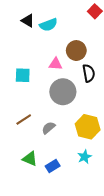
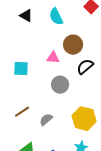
cyan semicircle: (48, 25) -> (56, 17), moved, turned 84
black semicircle: (89, 73) -> (85, 67), turned -120
gray circle: (63, 92) -> (60, 85), size x0.7

